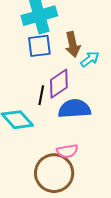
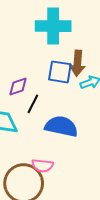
blue square: (39, 46) -> (60, 72), moved
purple diamond: (59, 84) -> (18, 86), moved, size x0.7

